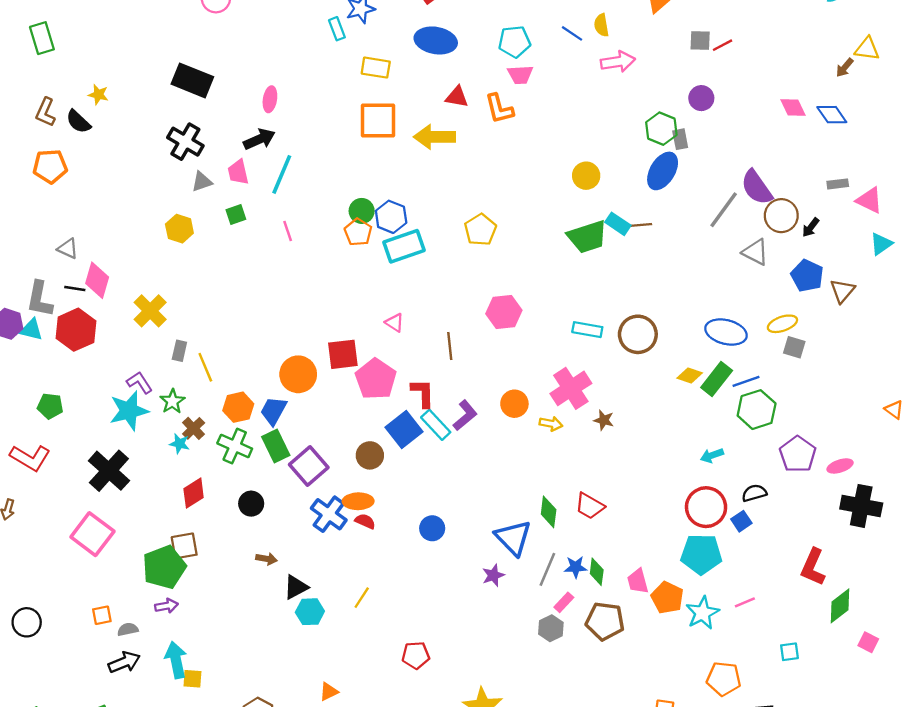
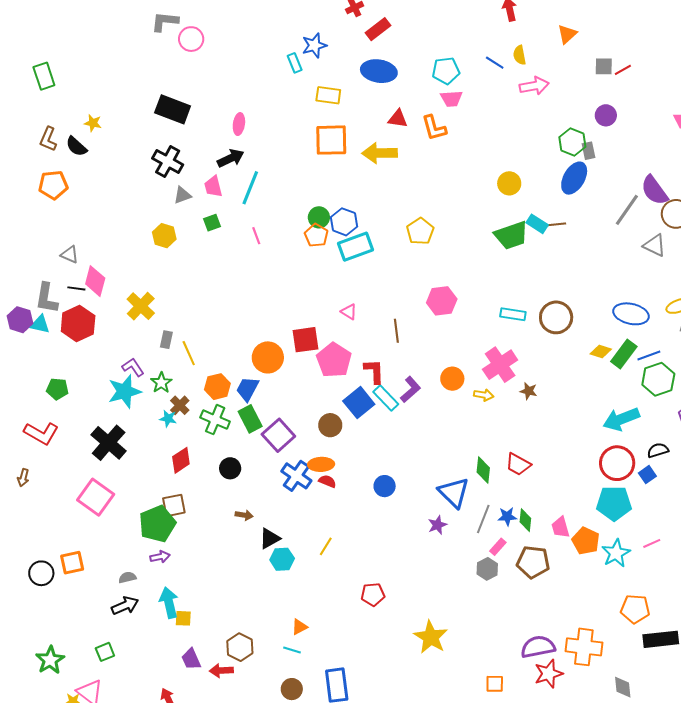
cyan arrow: (712, 455) -> (621, 419), size x1.8
orange square: (102, 615) -> (72, 563), moved, size x1.4

